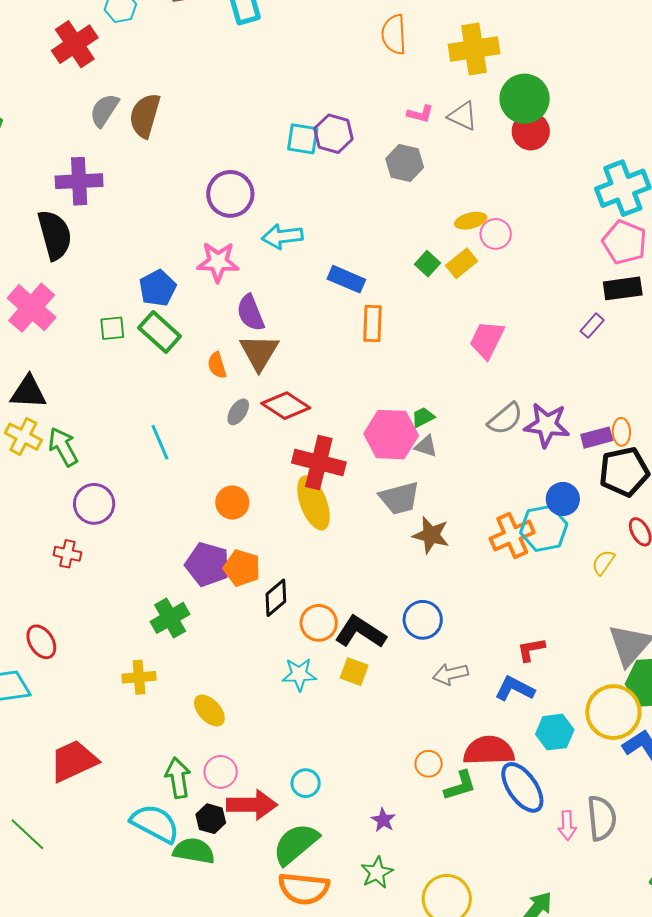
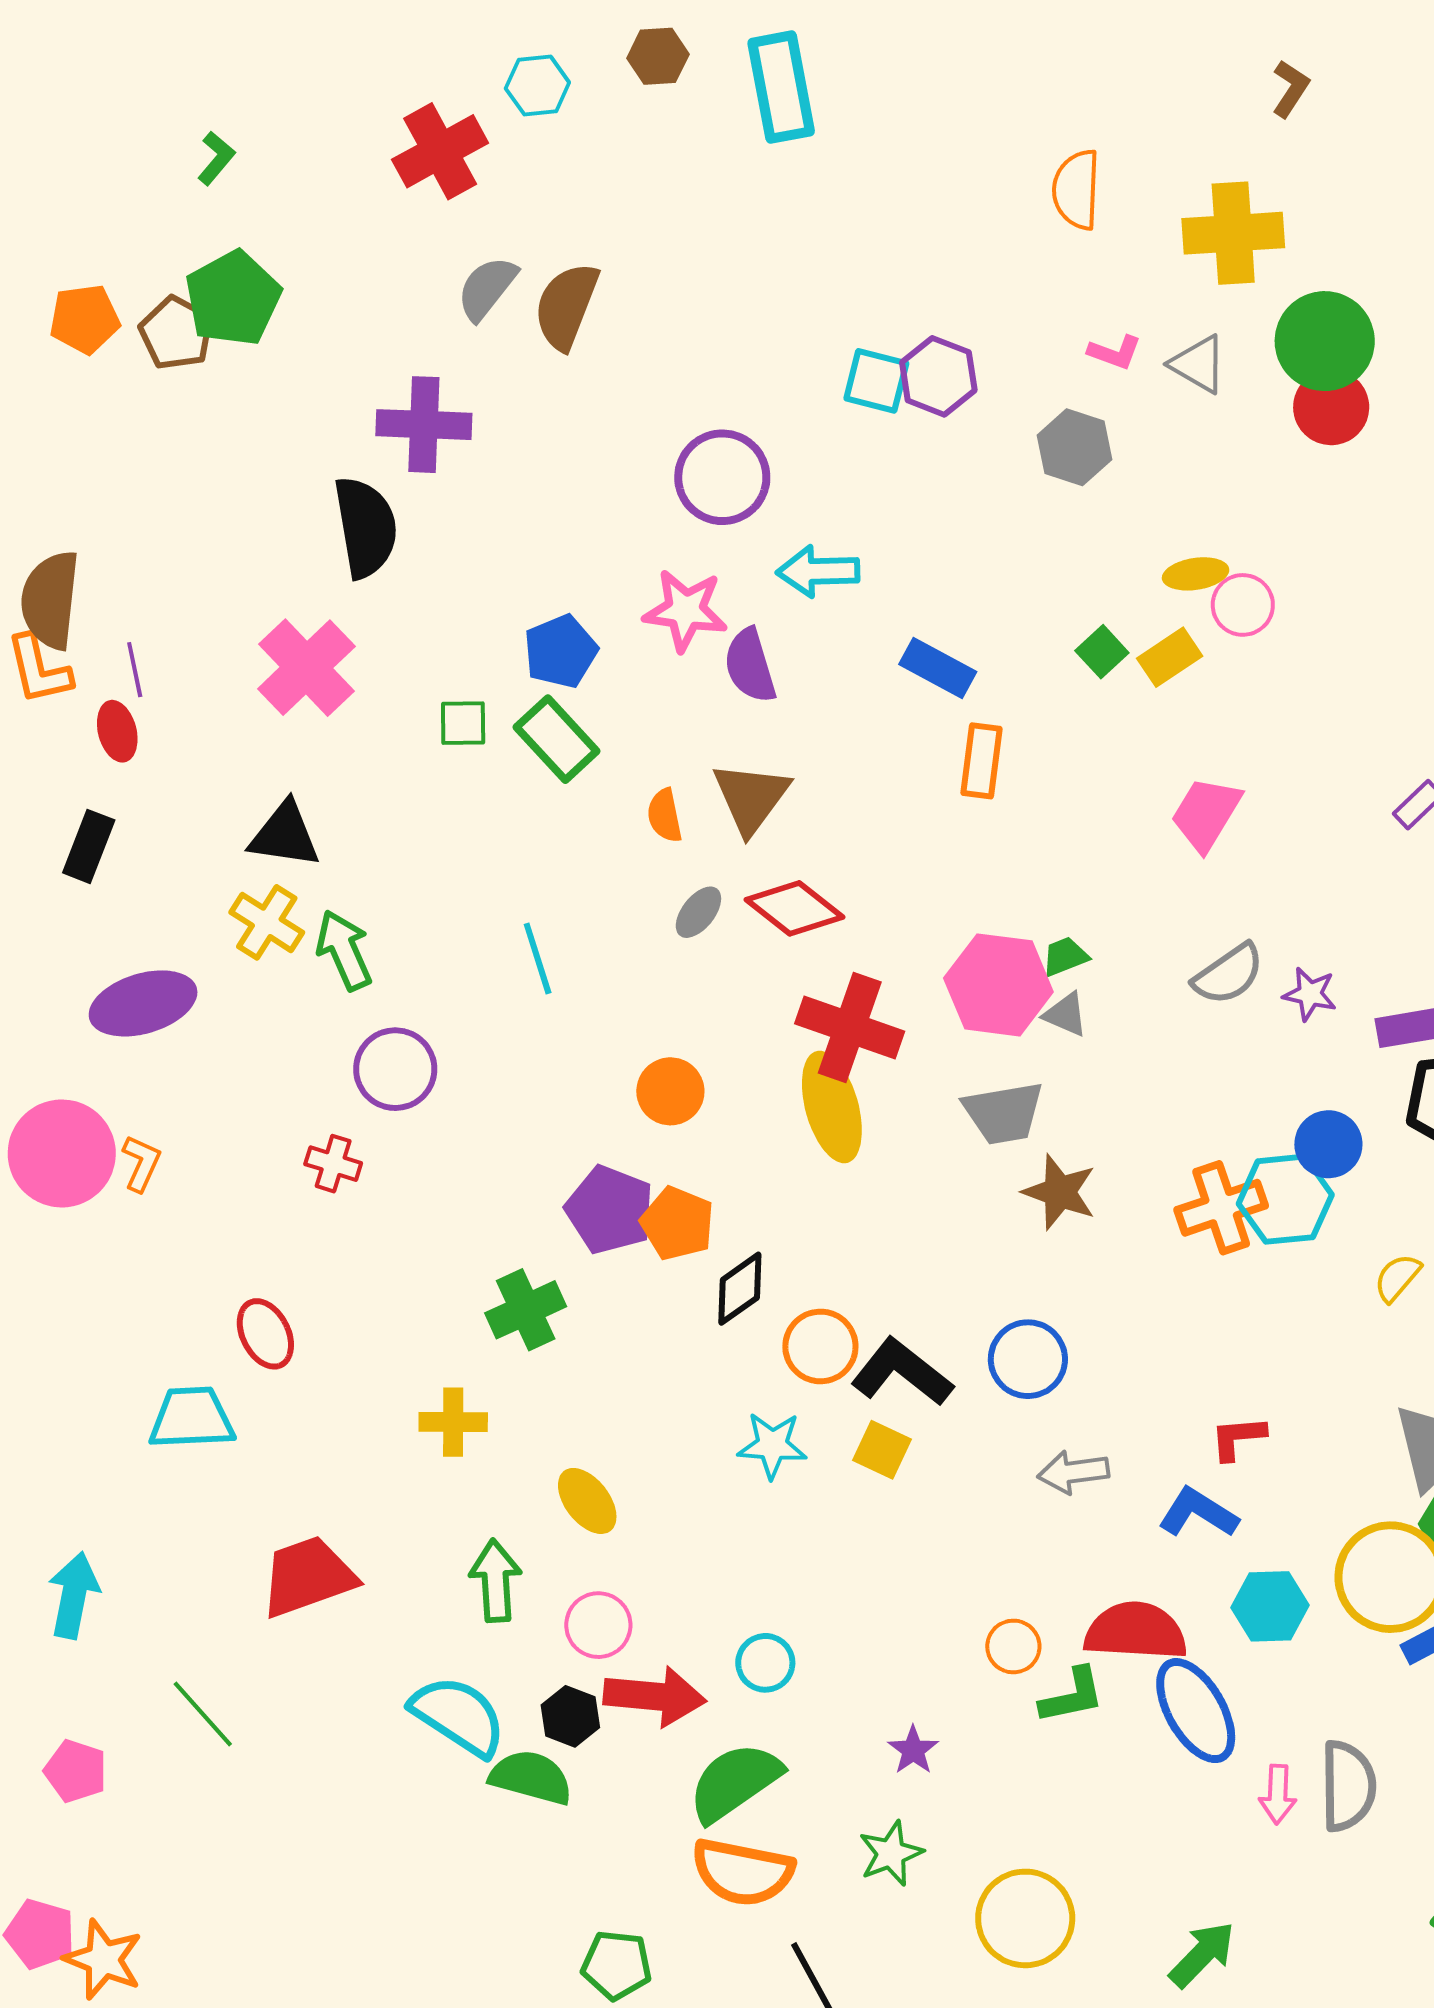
purple semicircle: (250, 313) -> (750, 666), moved
purple star: (547, 425) -> (1310, 994), size x0.6
green arrow: (178, 778) -> (495, 1581), moved

